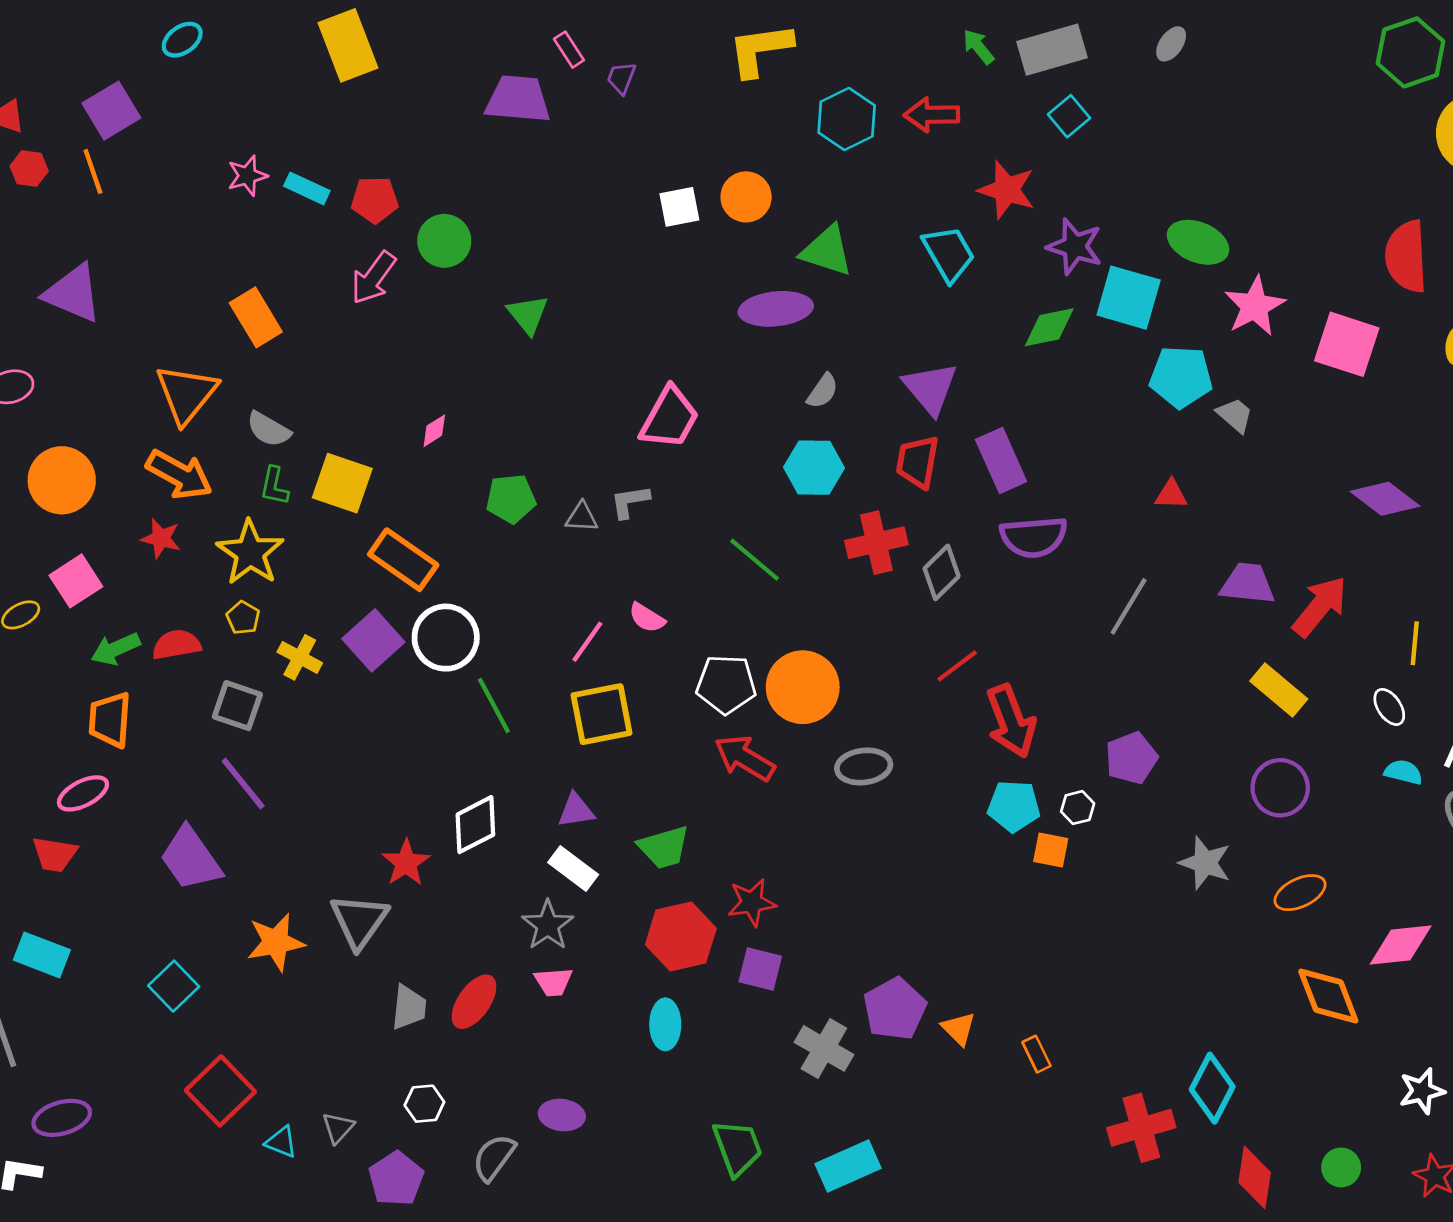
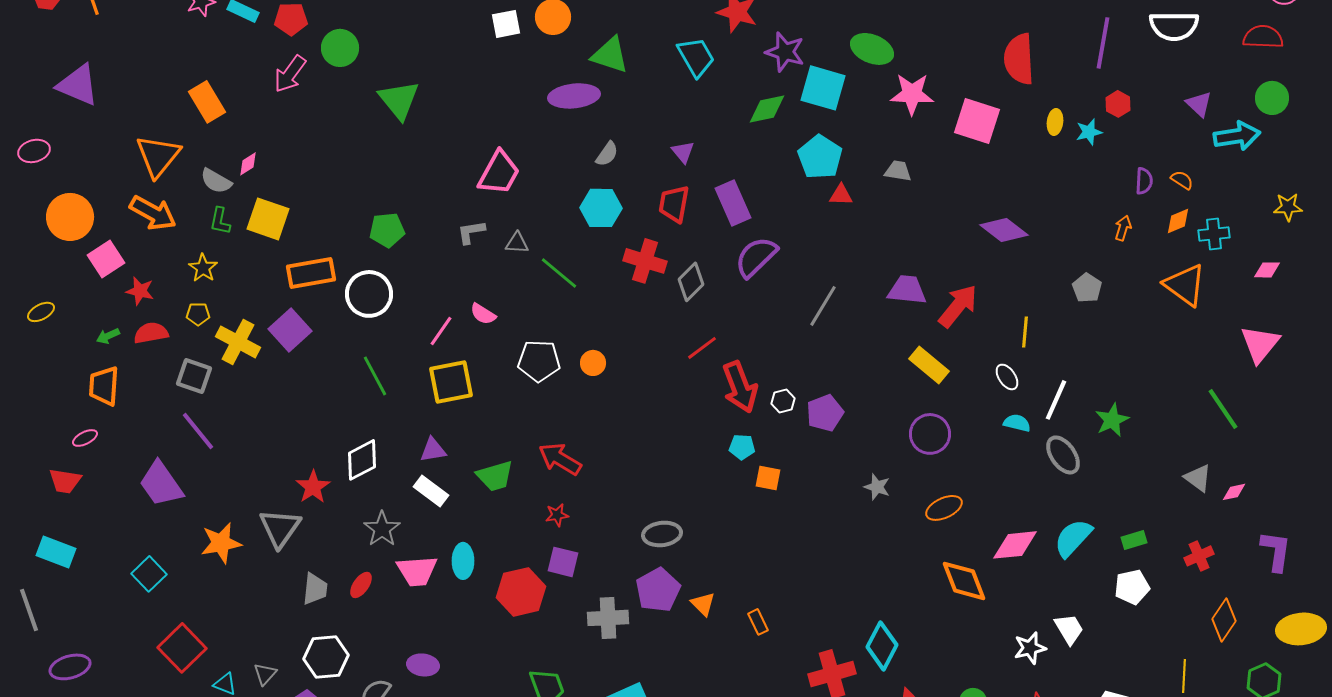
pink star: (1255, 306) -> (912, 94), turned 30
green triangle: (528, 315) -> (399, 100), size x1.4
cyan pentagon: (1181, 377) -> (820, 157), moved, turned 30
purple triangle: (930, 388) -> (683, 152), size x0.6
gray trapezoid: (1235, 415) -> (898, 171), turned -32
pink diamond: (434, 431) -> (248, 164), moved
red triangle: (1171, 494) -> (841, 195), moved
gray triangle: (582, 517) -> (517, 243), moved
purple semicircle: (1034, 537) -> (756, 257), turned 141
red star: (161, 538) -> (140, 291), moved
red cross: (876, 543) -> (645, 261), turned 30
yellow star: (250, 553) -> (203, 268), size x0.6
orange rectangle: (403, 560) -> (311, 273), turned -45
pink square: (76, 581) -> (106, 259), moved
yellow pentagon: (243, 618) -> (198, 314), turned -30
white circle: (446, 638) -> (369, 294), moved
green arrow: (116, 649) -> (108, 336), size x0.7
yellow cross: (300, 657) -> (238, 342), size x1.4
orange circle: (803, 687) -> (593, 363), size x0.5
red arrow: (745, 758) -> (560, 459), moved
gray ellipse: (864, 766) -> (662, 534), moved
pink ellipse: (83, 793) -> (85, 438), size x0.7
cyan pentagon: (1014, 806) -> (742, 447), size x0.7
white hexagon: (1078, 808) -> (783, 401), moved
gray star: (1205, 863) -> (877, 487), size x0.7
red star: (752, 903) -> (557, 515), size x0.7
gray star: (548, 925) -> (382, 529), moved
red hexagon: (681, 937) -> (521, 592), moved
pink trapezoid: (553, 982) -> (417, 571), size x1.5
red ellipse: (474, 1002) -> (361, 585), size x0.7
cyan ellipse: (665, 1024) -> (463, 561), moved
gray cross: (824, 1048) -> (608, 618), turned -33
white hexagon: (424, 1104) -> (326, 657), size x1.6

